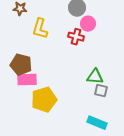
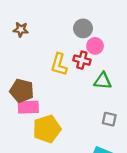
yellow L-shape: (40, 29) -> (59, 64), moved
green triangle: (95, 77) -> (103, 81), moved

